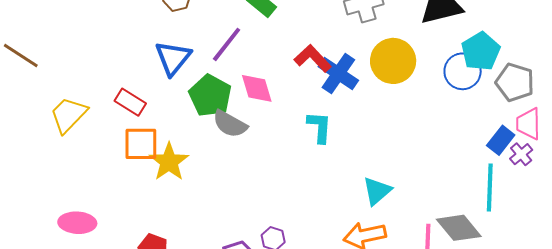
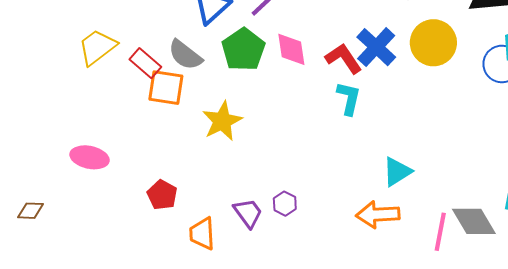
red L-shape: (313, 58) -> (344, 58), moved
red rectangle: (130, 102) -> (145, 63), moved
gray semicircle: (230, 124) -> (185, 55), moved
yellow star: (169, 162) -> (222, 121), moved

